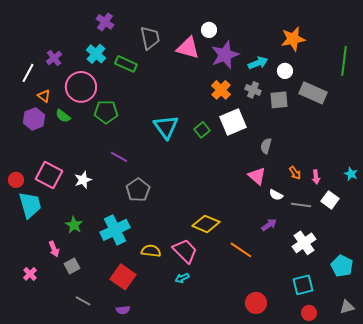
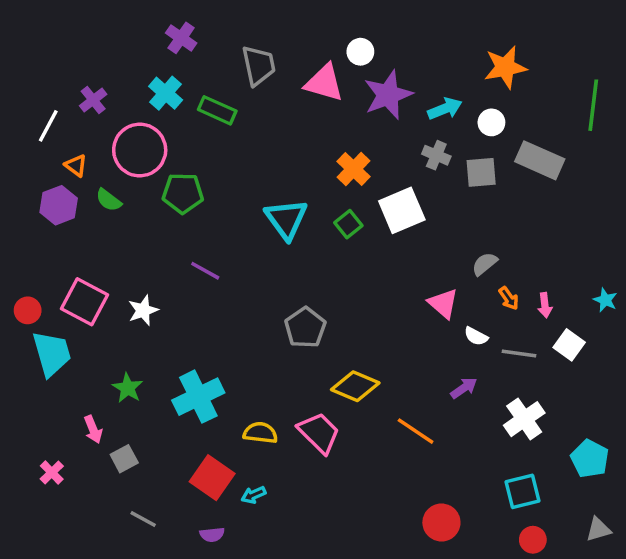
orange cross: (221, 90) -> (354, 169), moved
gray semicircle: (266, 146) -> (485, 264), moved, turned 35
gray pentagon: (138, 190) -> (305, 328), moved
cyan arrow: (182, 278) -> (253, 495), moved

